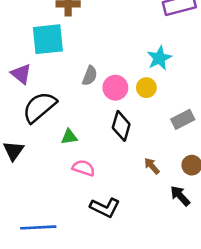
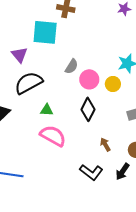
pink semicircle: (83, 168) -> (53, 136), size x1.5
black arrow: (180, 196) -> (122, 172), turned -114
black L-shape: (105, 207) -> (91, 172), moved

